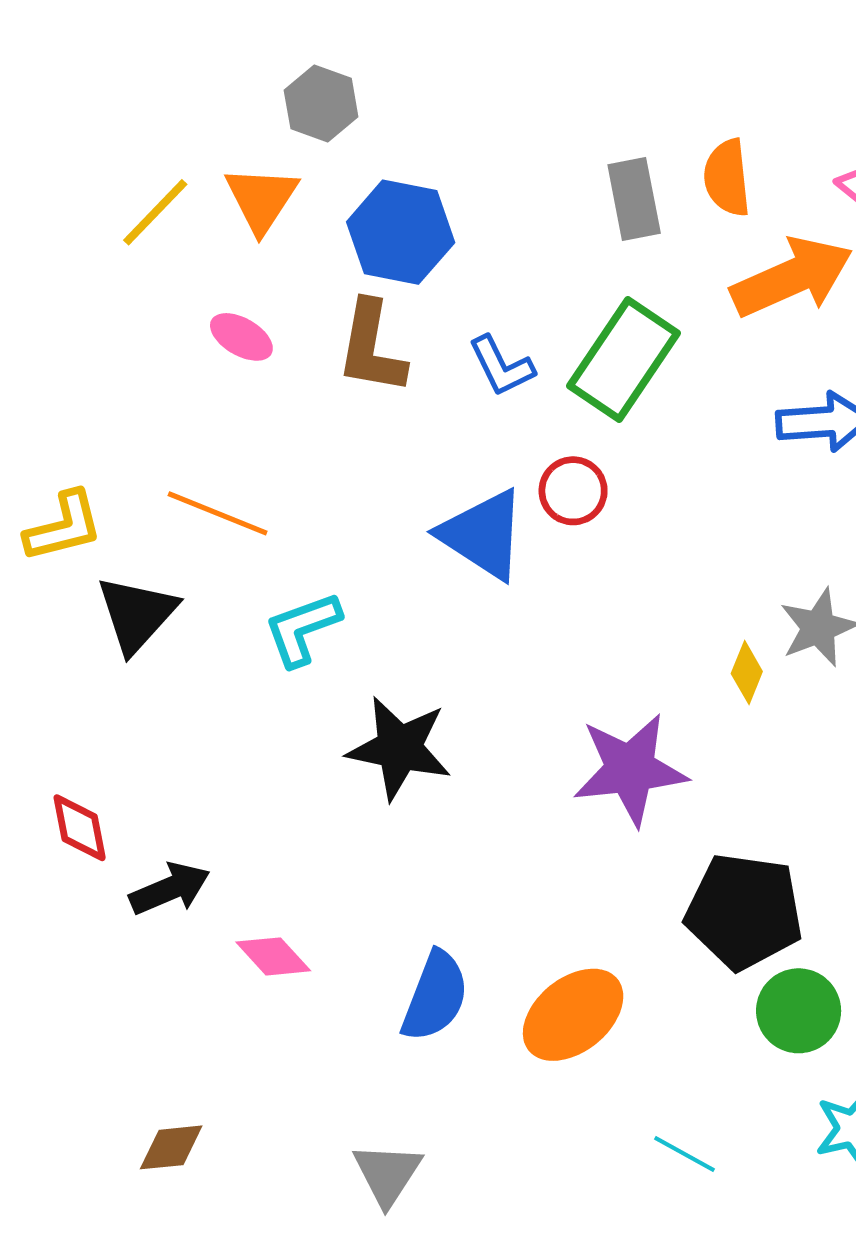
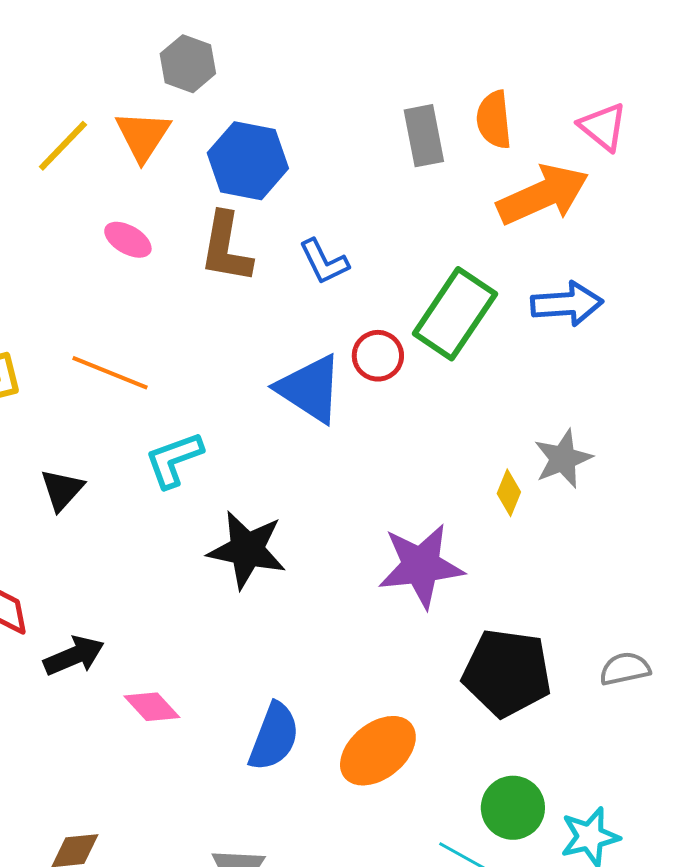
green rectangle: (623, 359) -> (455, 314), moved
black triangle: (137, 614) -> (62, 490), moved, size x0.7
green circle: (799, 1011) -> (513, 808), moved

